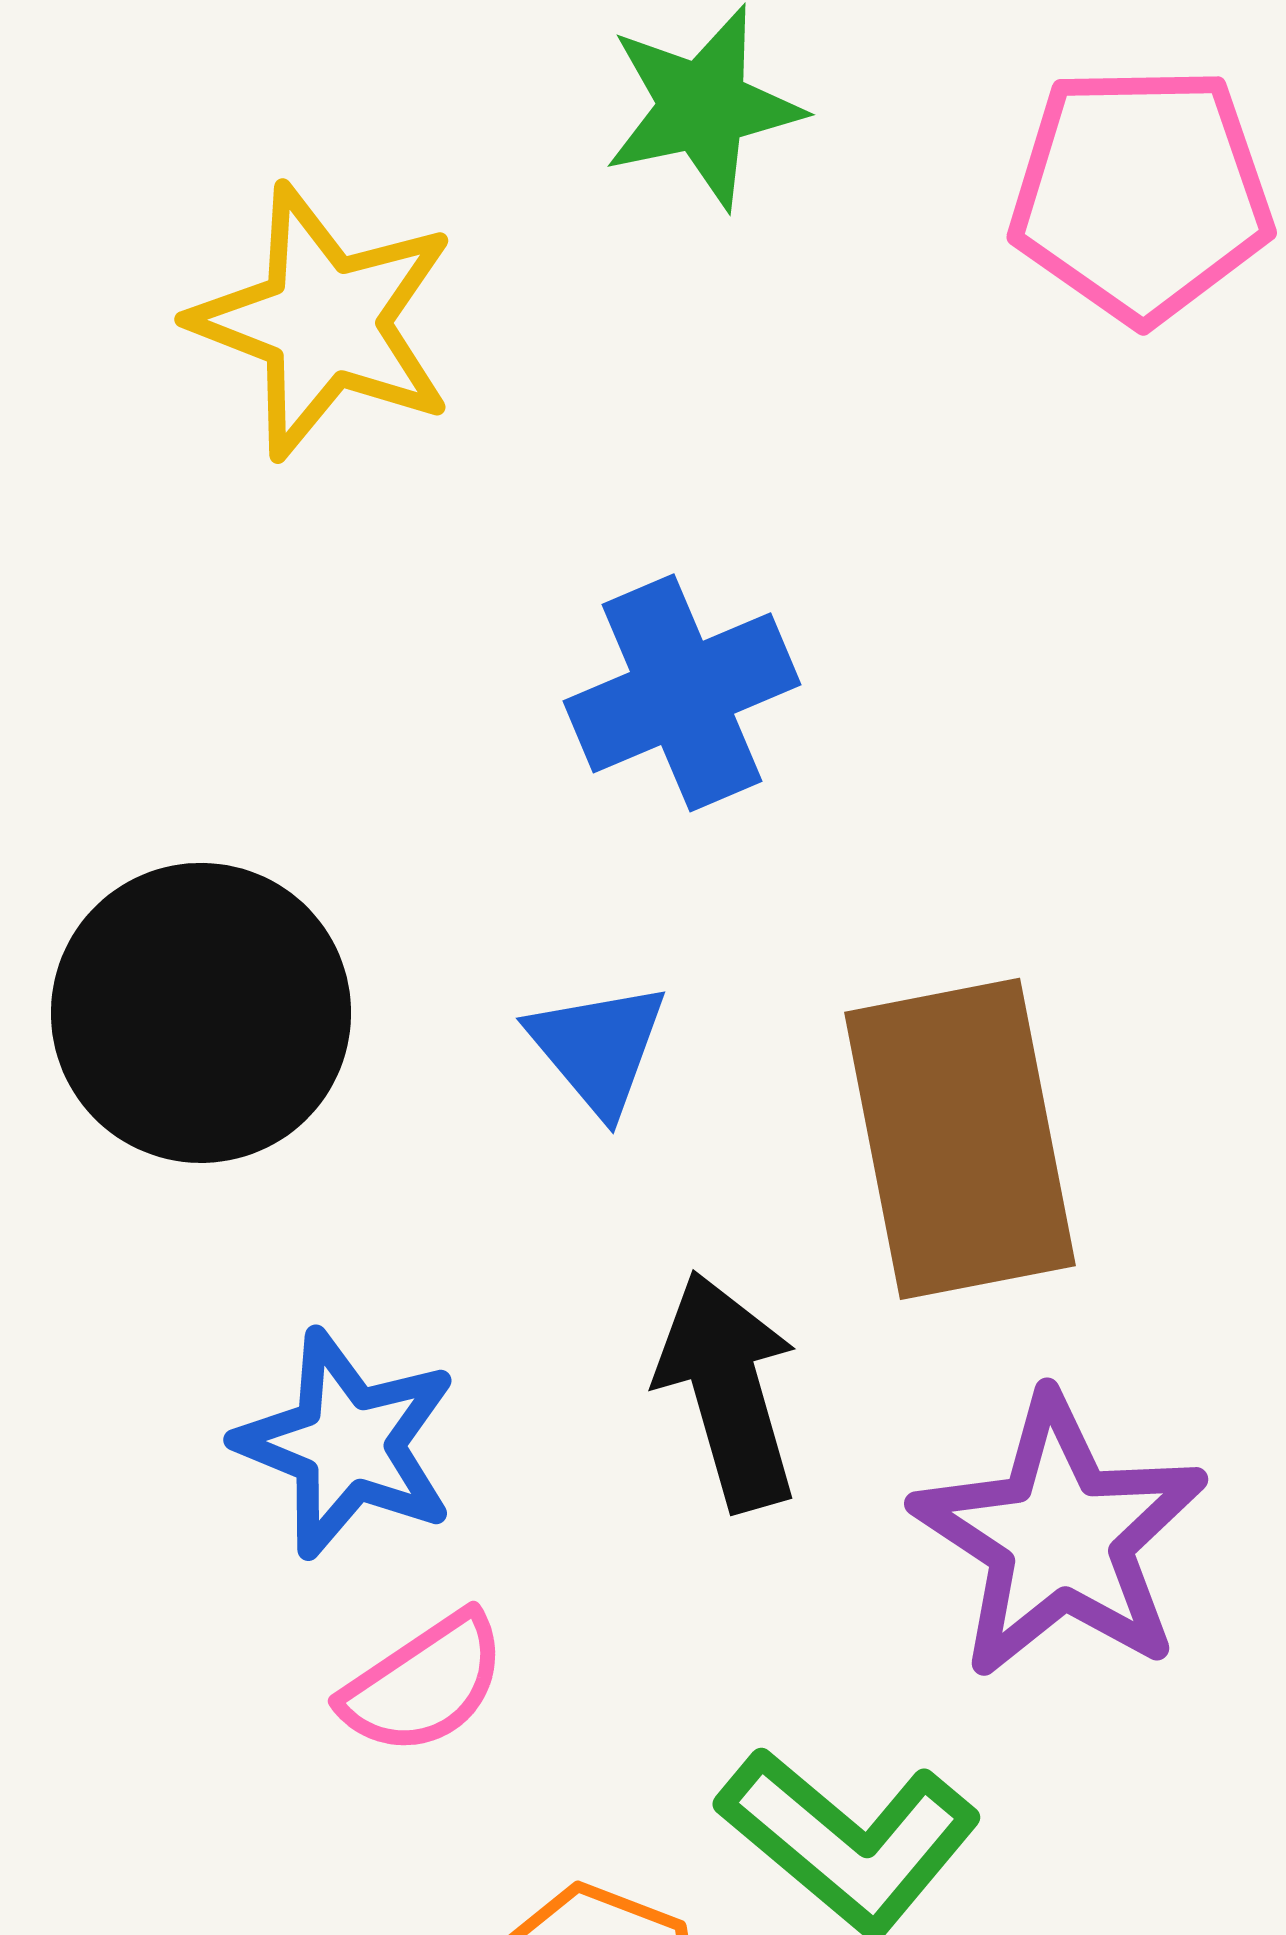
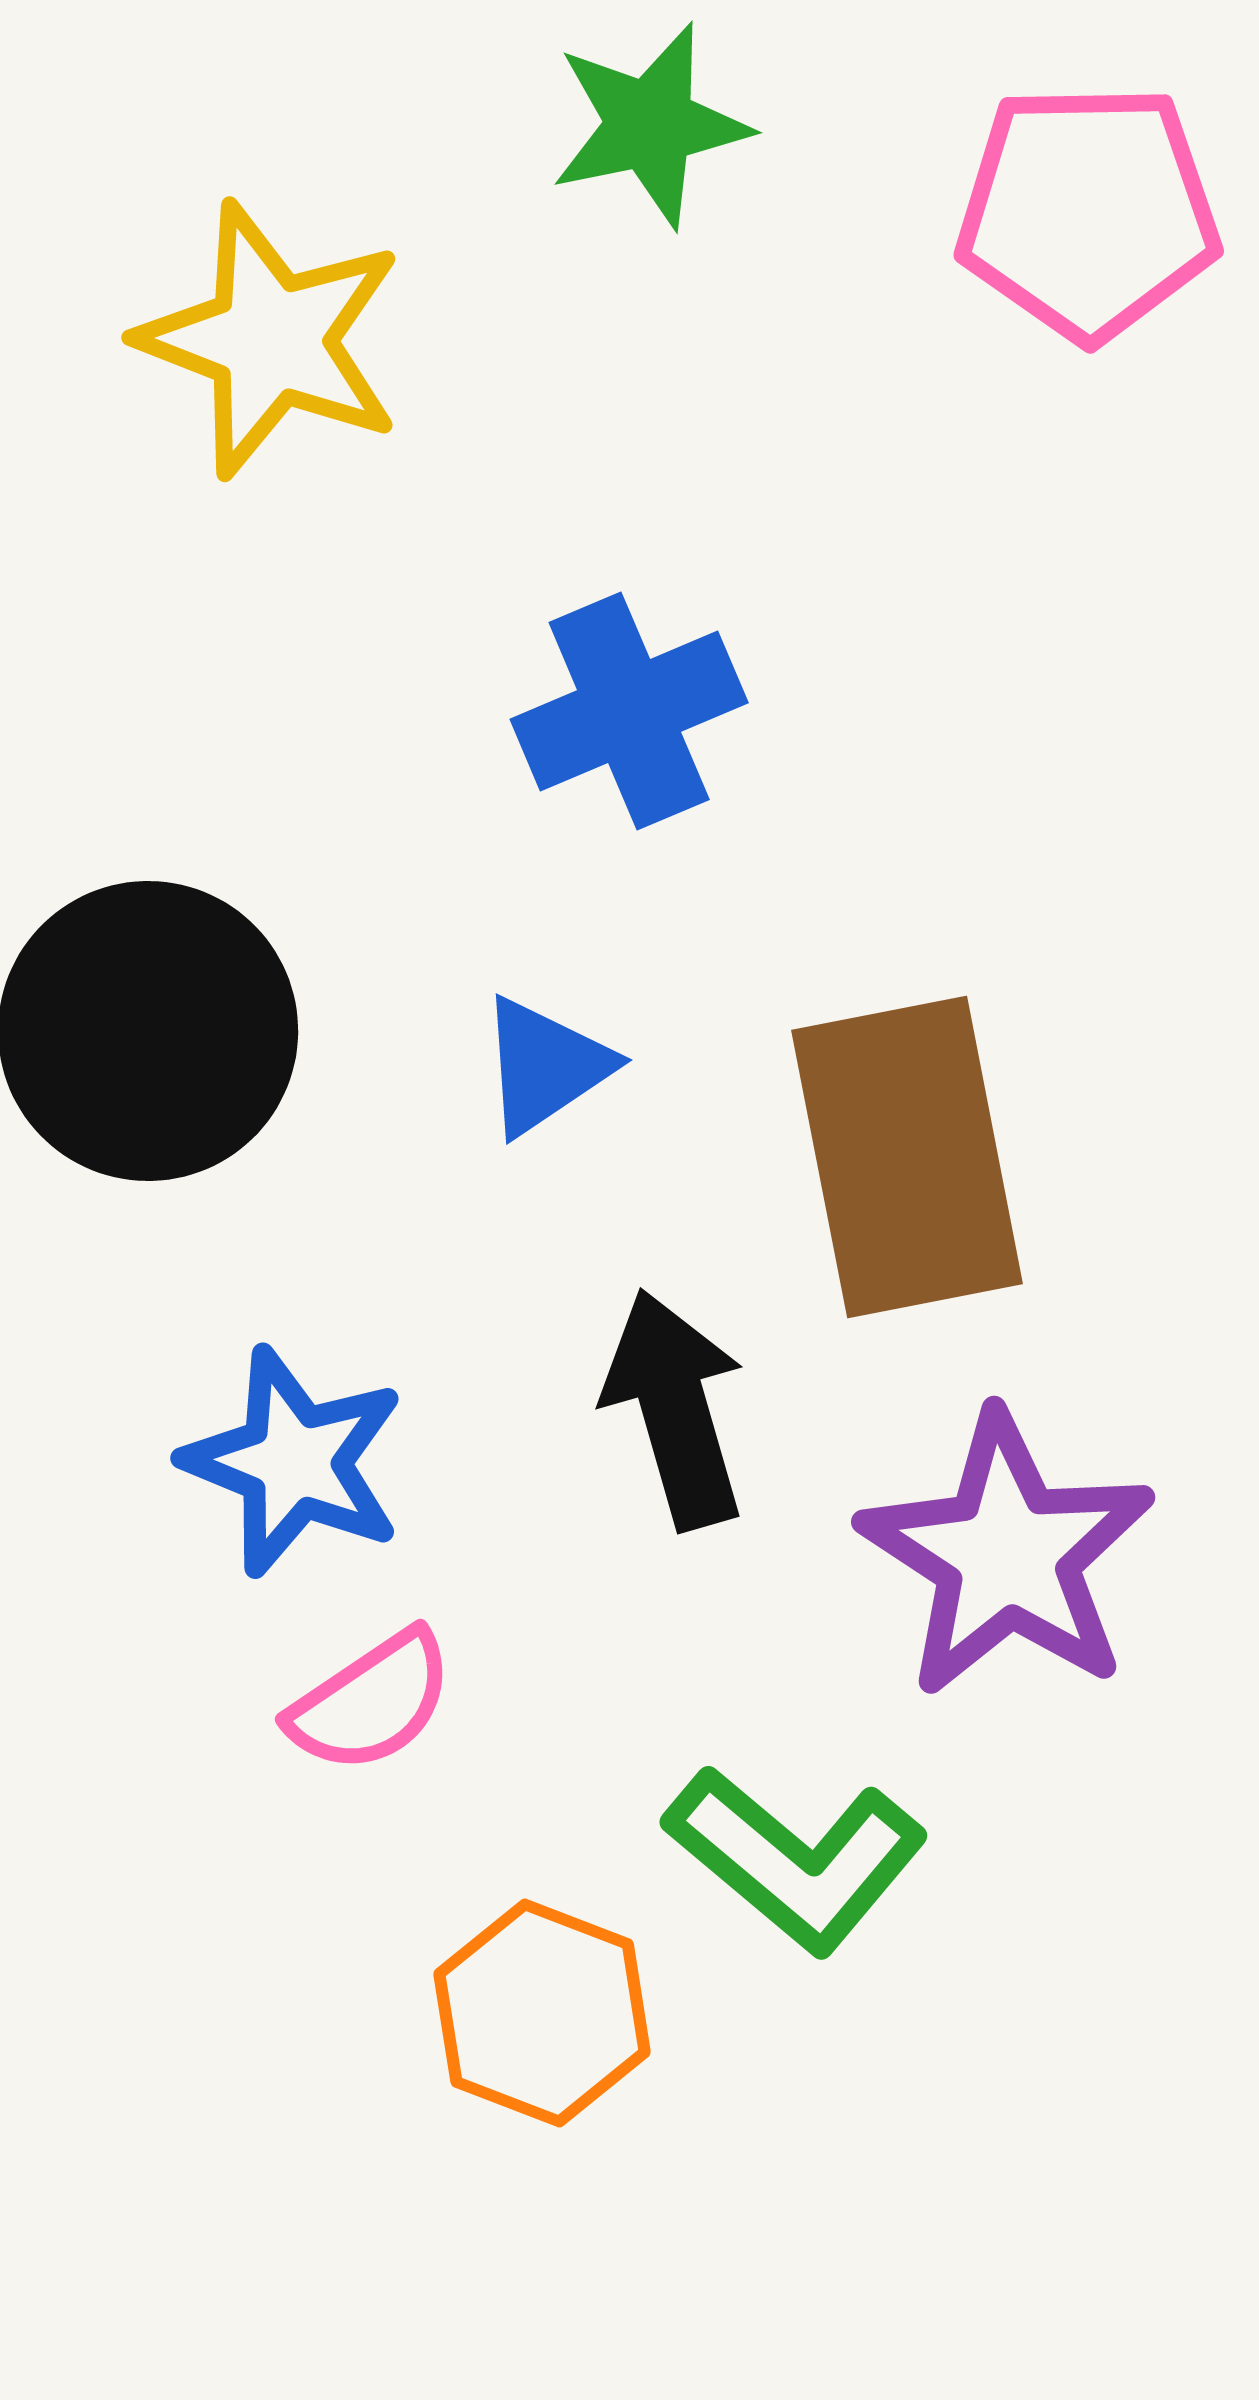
blue triangle: (598, 1048) -> (545, 1066), turned 36

